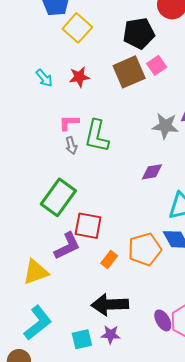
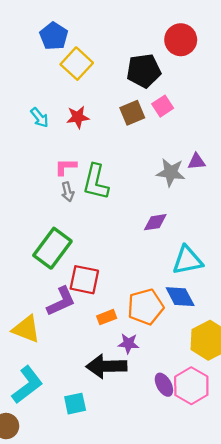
brown square: (129, 72) -> (132, 113), size x0.7
orange rectangle: (109, 259) -> (107, 317), turned 30
yellow triangle: (36, 272) -> (26, 329), turned 40
purple star: (111, 335) -> (128, 344), moved

